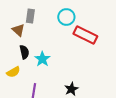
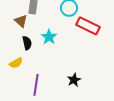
cyan star: (42, 59) -> (49, 37), moved

